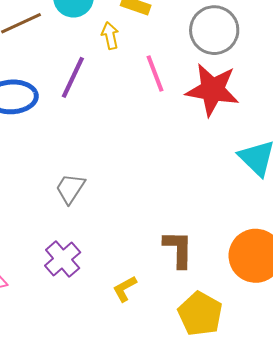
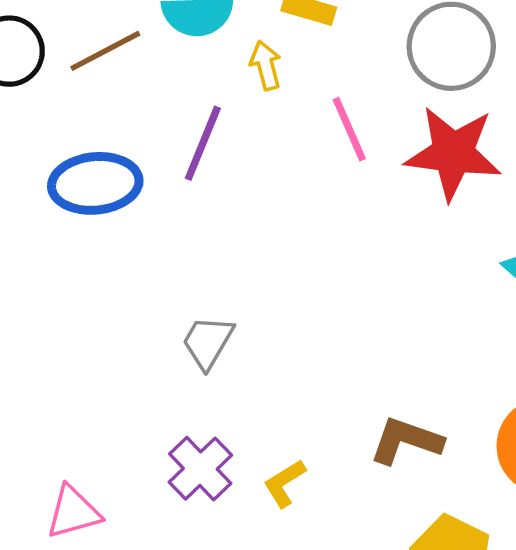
brown L-shape: (178, 249) -> (406, 441), turned -69
yellow L-shape: (125, 289) -> (285, 483), moved

